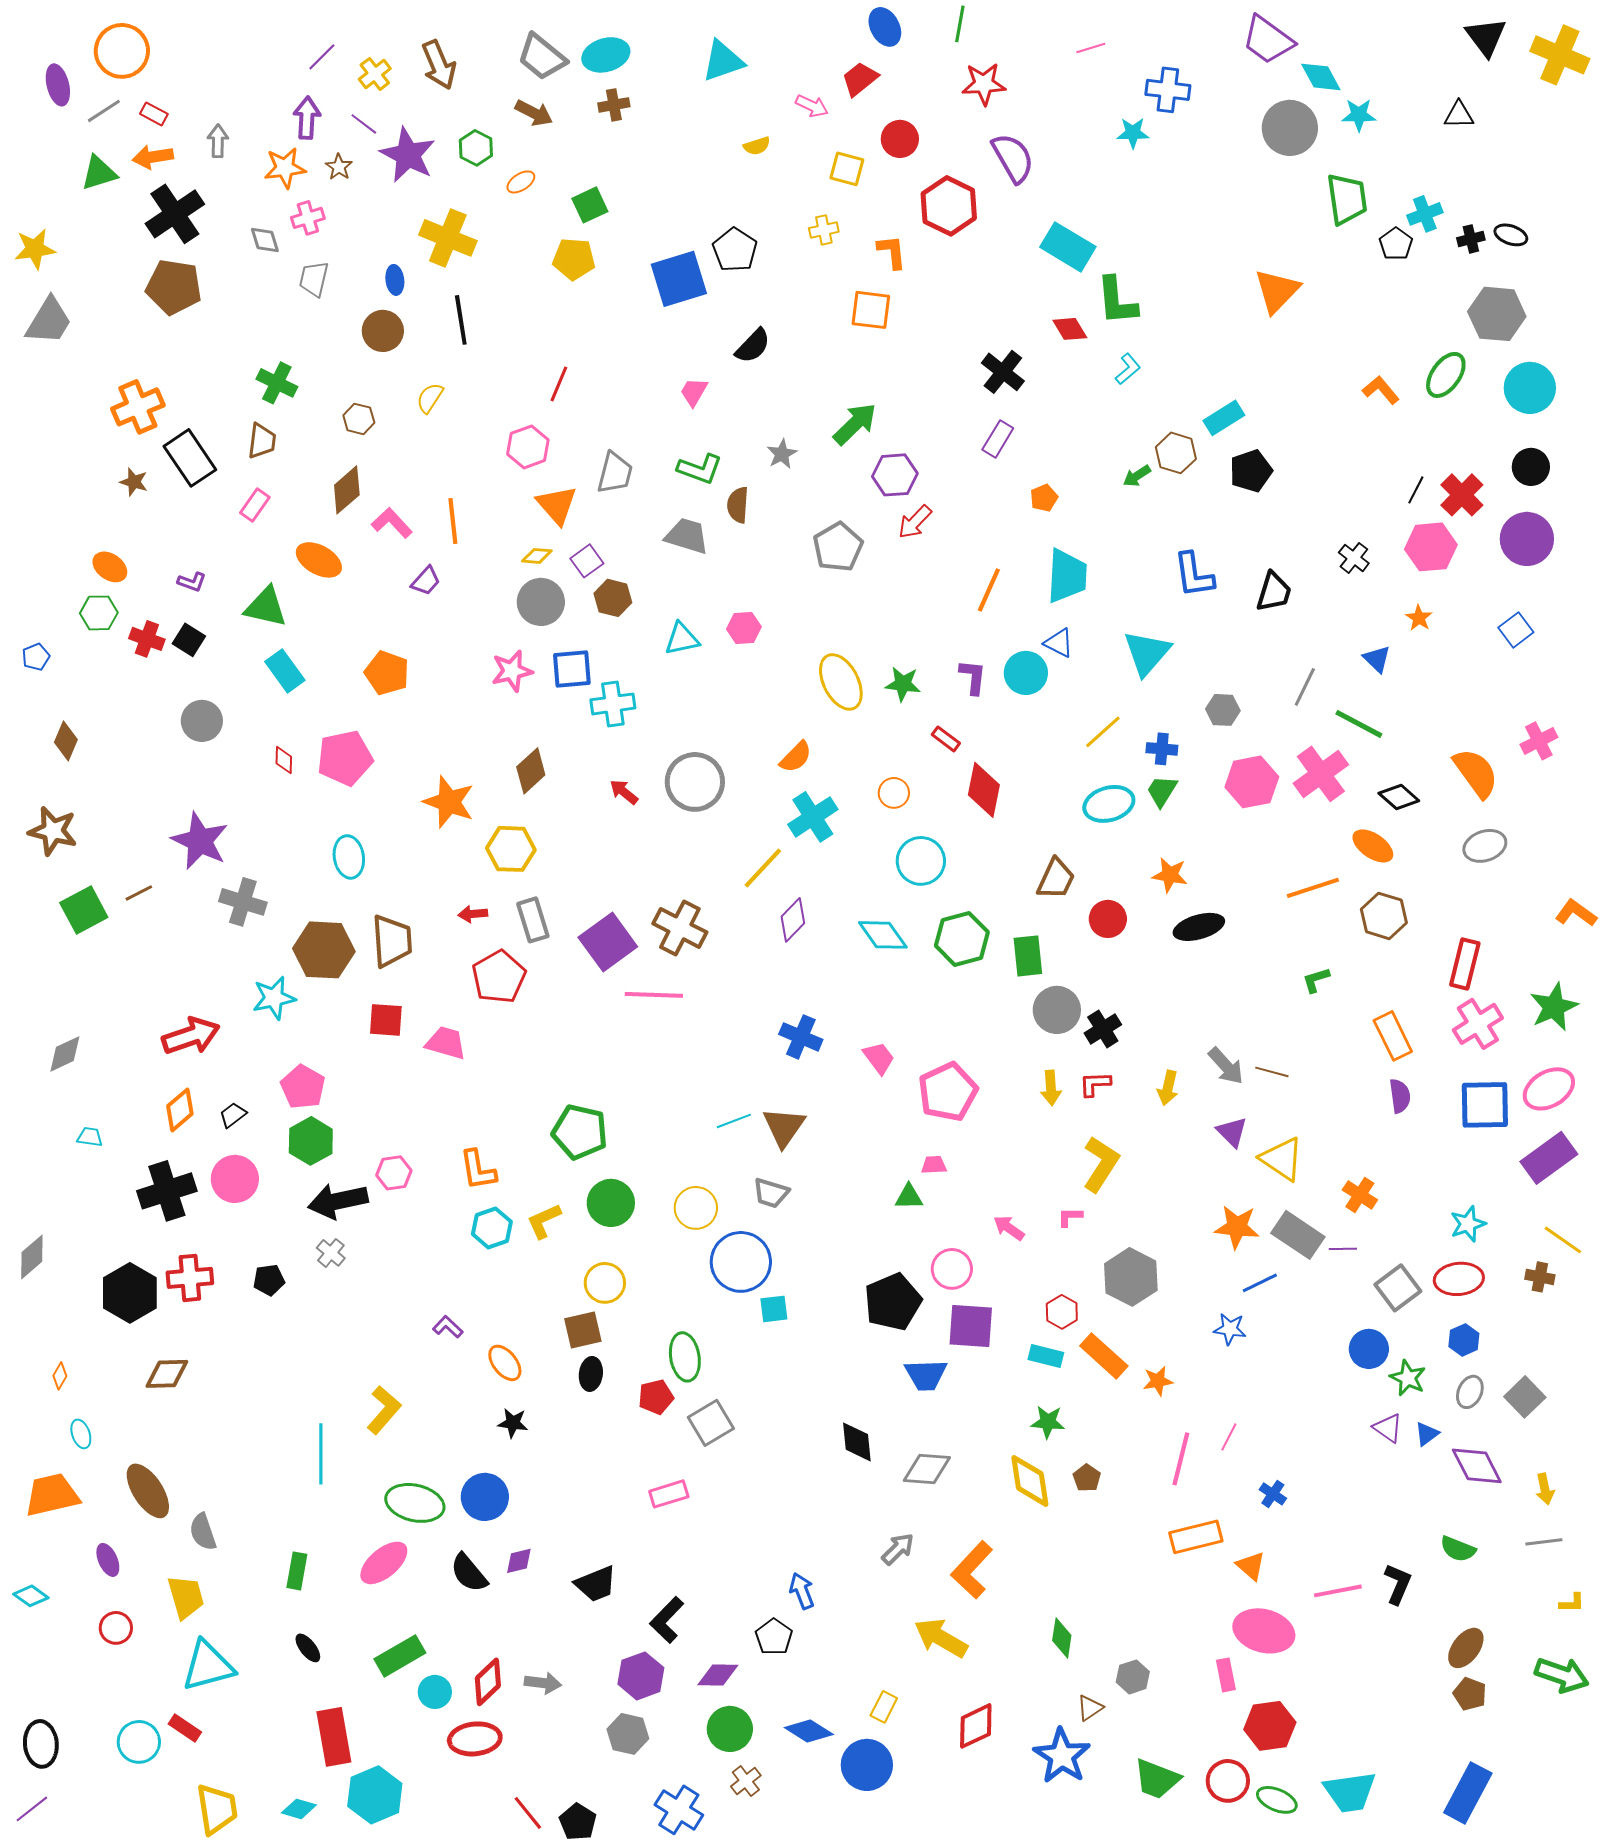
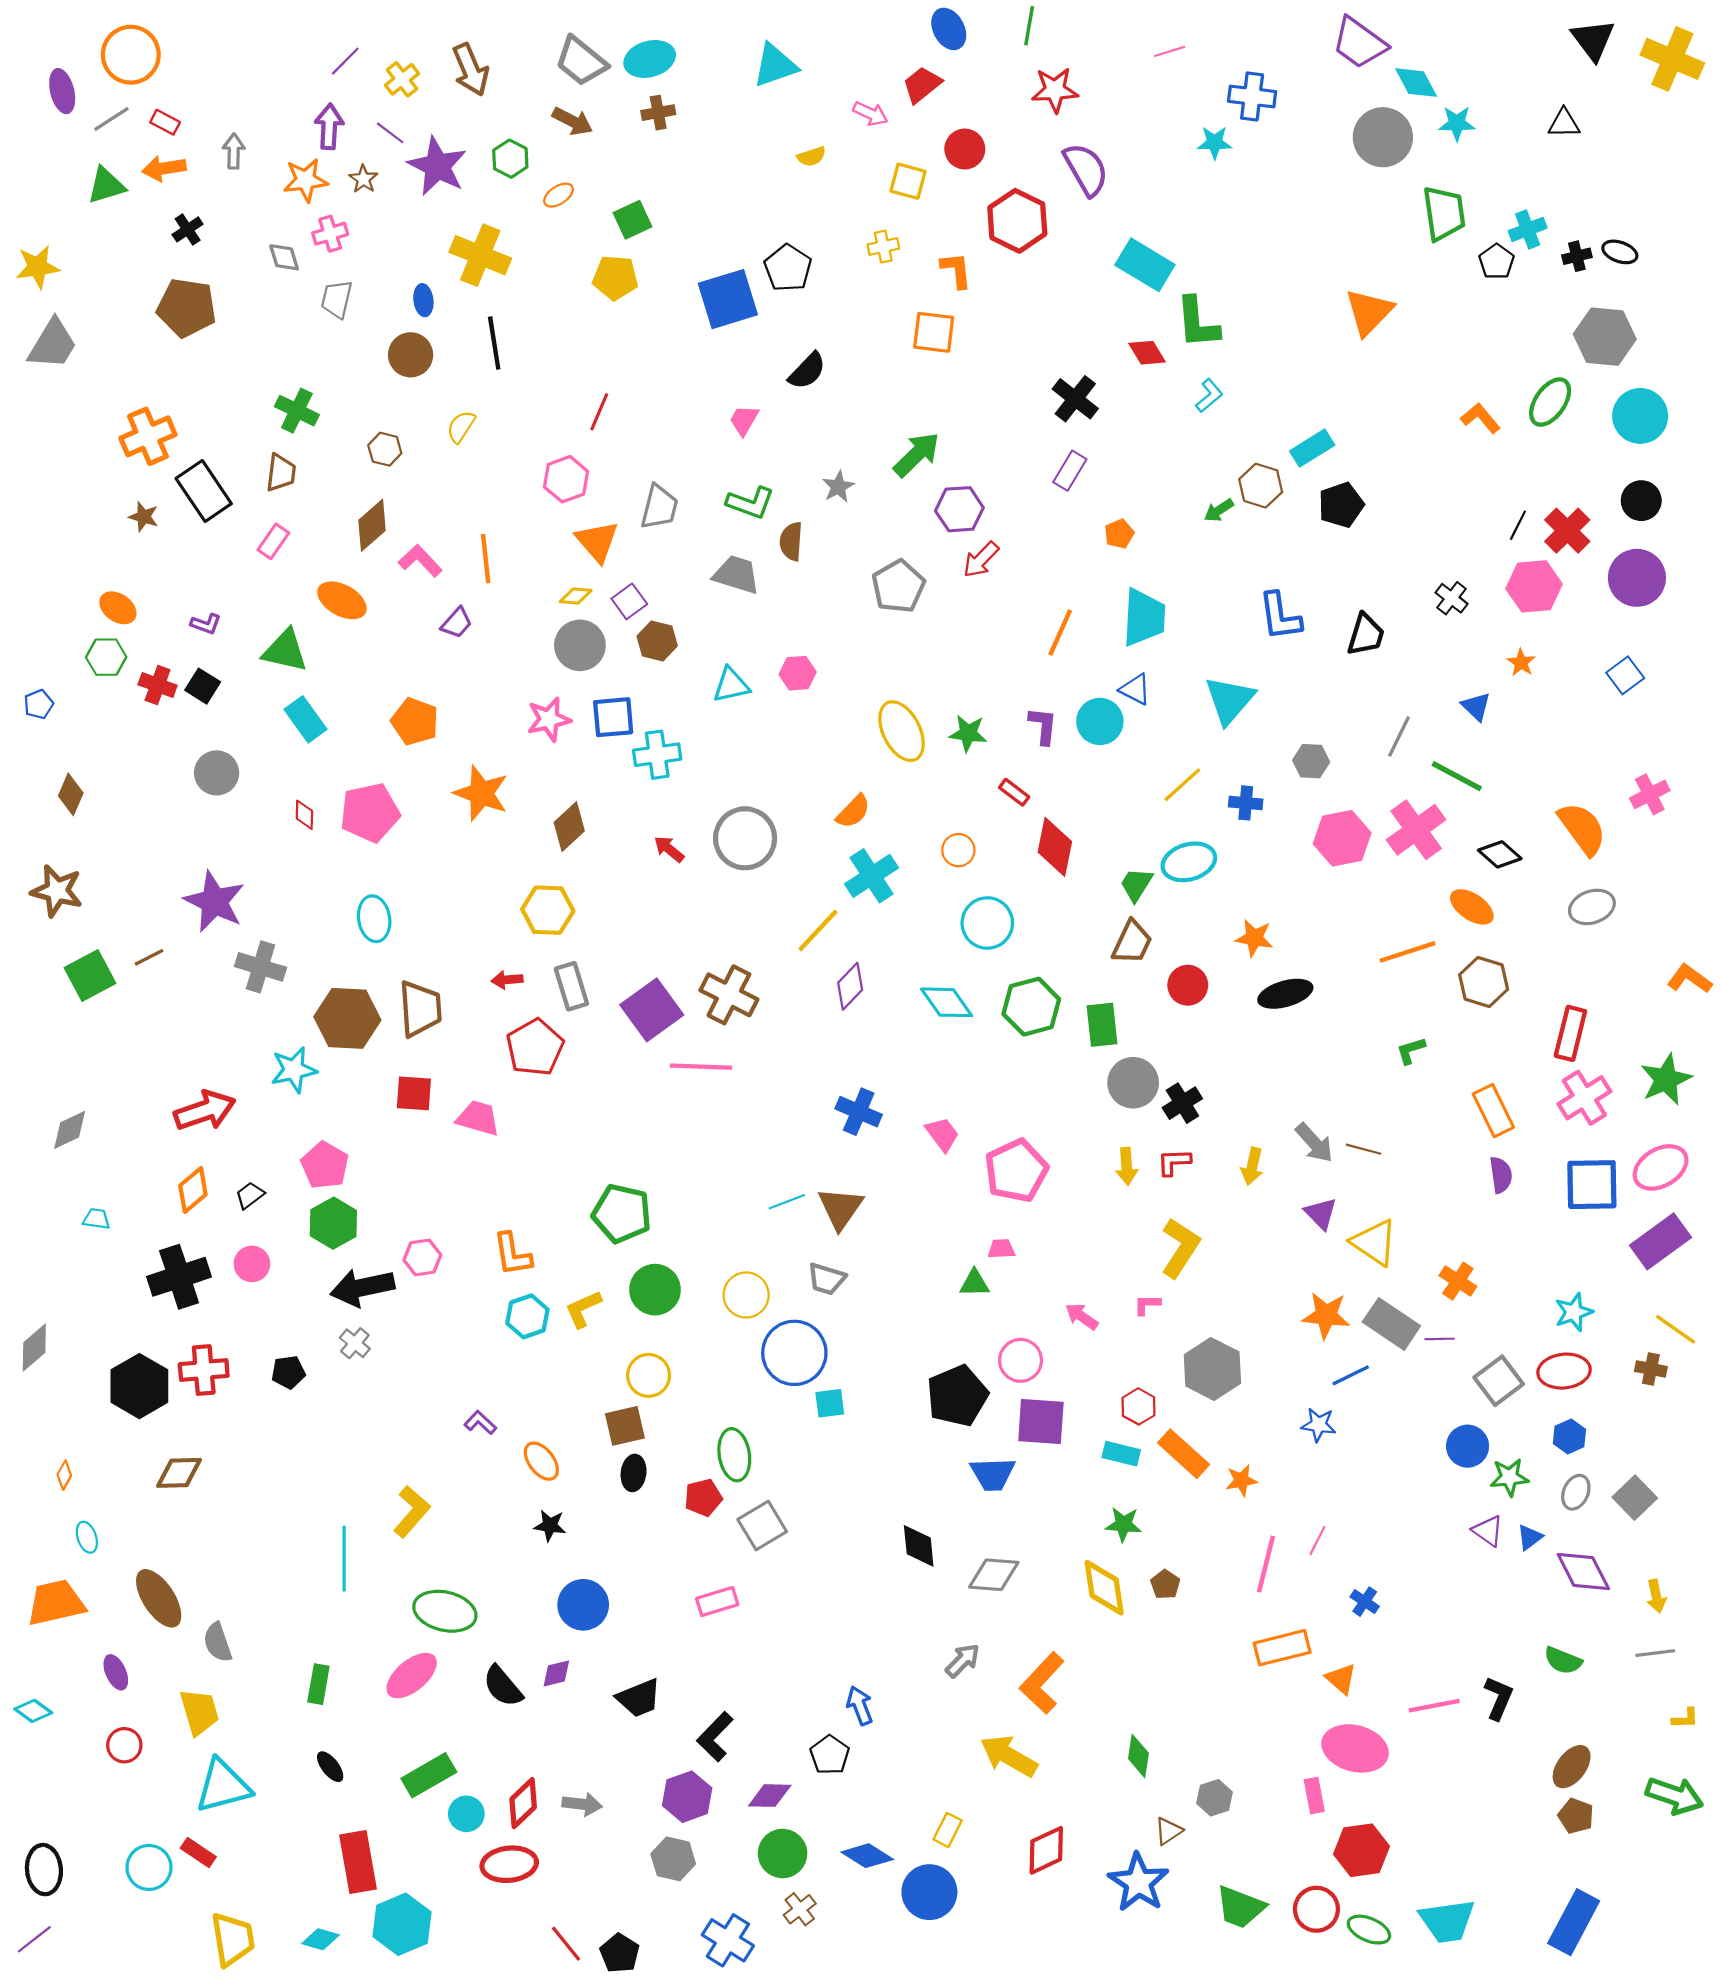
black cross: (175, 214) -> (188, 229), size x0.5
green trapezoid: (1162, 791) -> (1136, 884), moved
orange star: (449, 802) -> (481, 793), moved
pink circle: (235, 1179) -> (252, 1264), size x0.7
green star: (1408, 1378) -> (1509, 1477), turned -30
blue circle: (485, 1497) -> (583, 1605), moved

